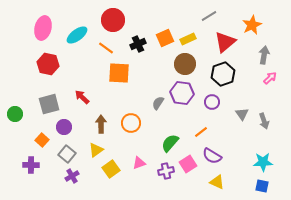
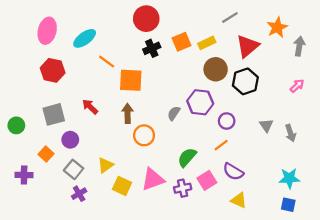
red circle: (113, 20) -> (146, 19), moved
orange line: (106, 48) -> (107, 62), moved
gray arrow: (264, 55) -> (299, 46), moved
brown circle: (185, 64) -> (216, 69), moved
purple circle: (212, 102) -> (227, 121), moved
brown arrow: (101, 124) -> (128, 113), moved
pink triangle: (139, 163) -> (153, 179), size x1.6
purple cross: (31, 165) -> (24, 175), moved
yellow square: (111, 169) -> (122, 186), turned -30

